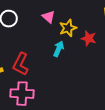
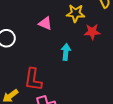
yellow star: (68, 28) -> (75, 13), moved, turned -30

